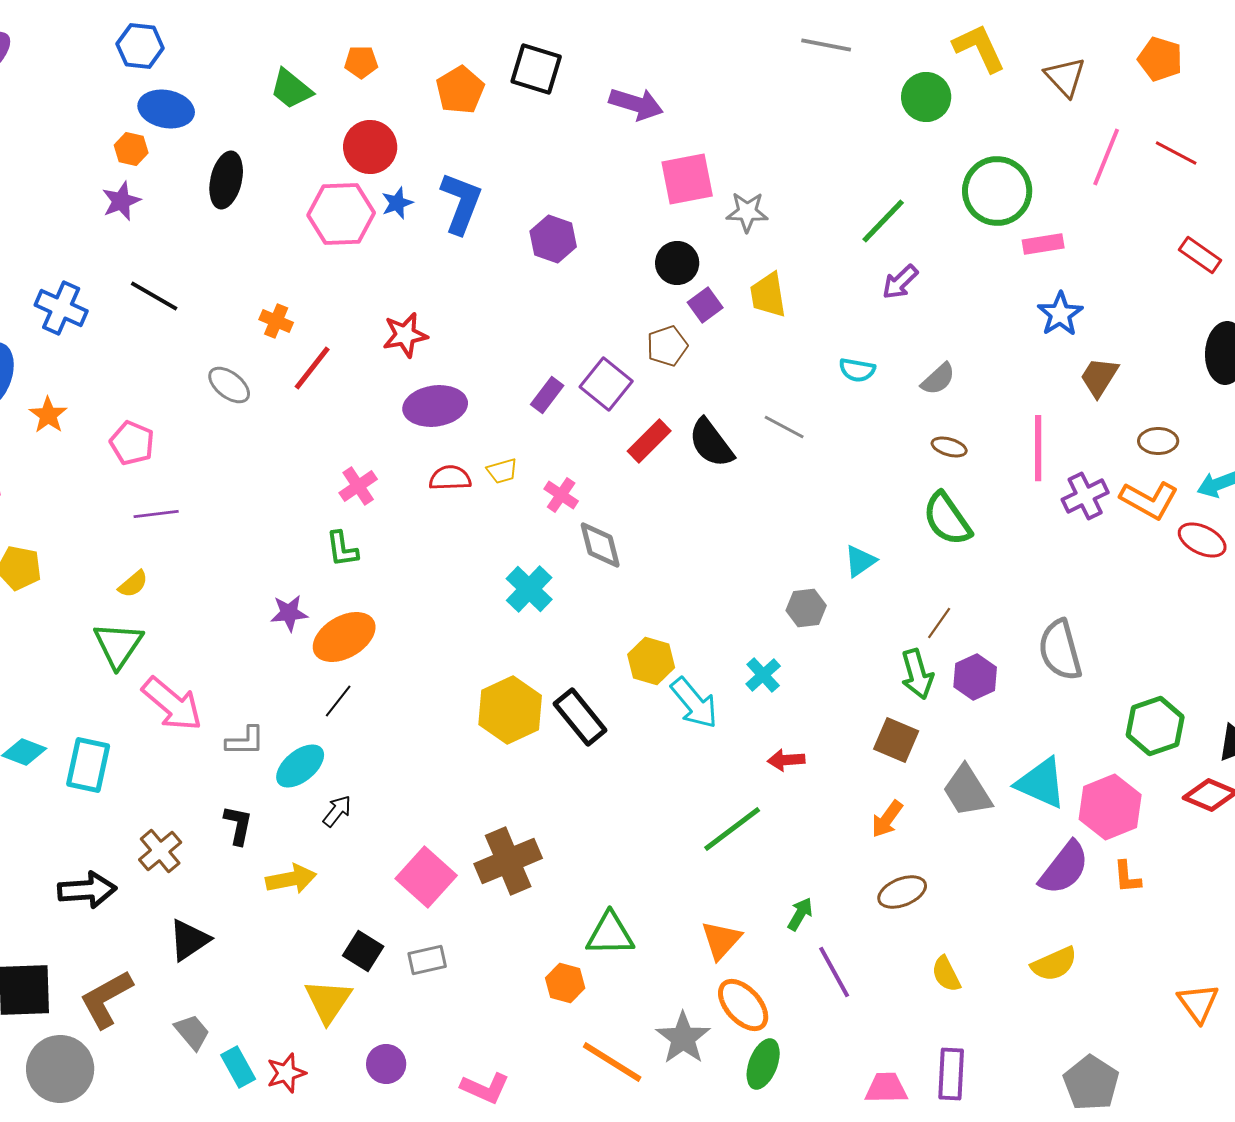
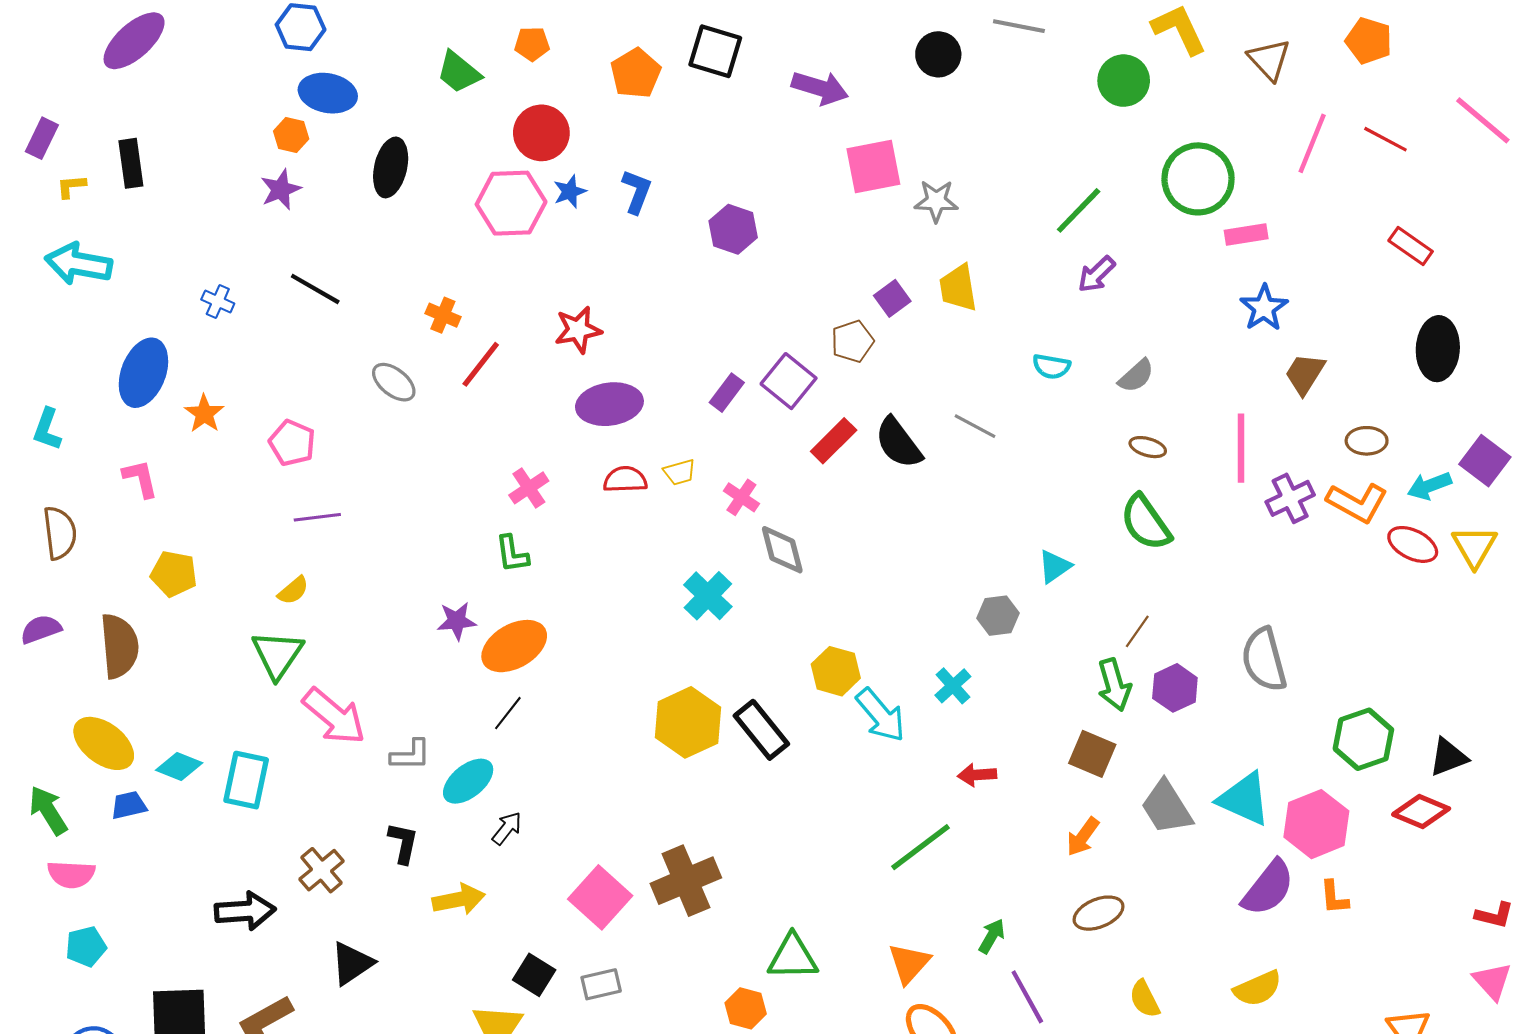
blue L-shape: (461, 203) -> (637, 192), size x0.7
black circle: (677, 263) -> (938, 54), moved
blue cross: (61, 308) -> (218, 302), size x0.6

